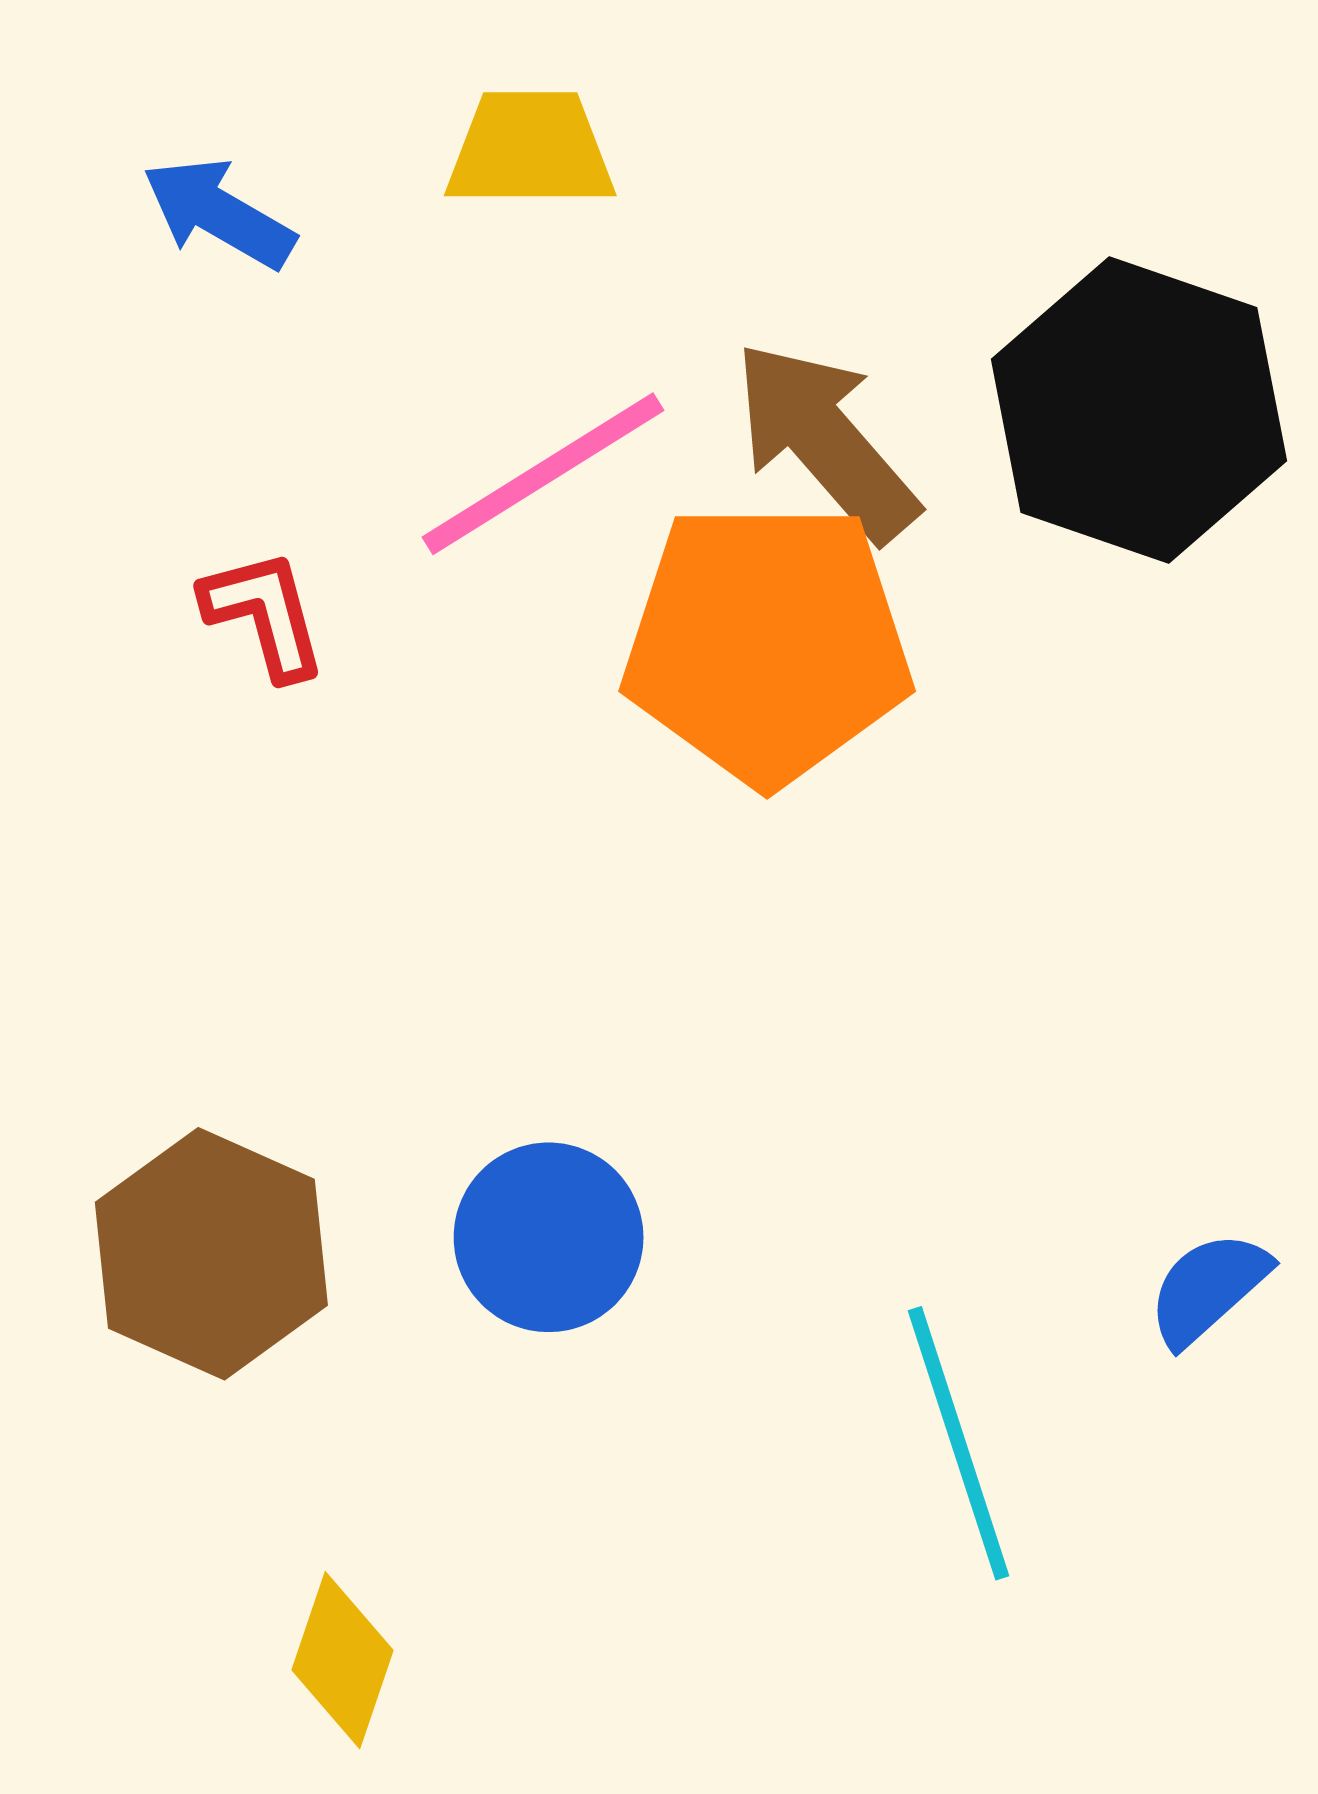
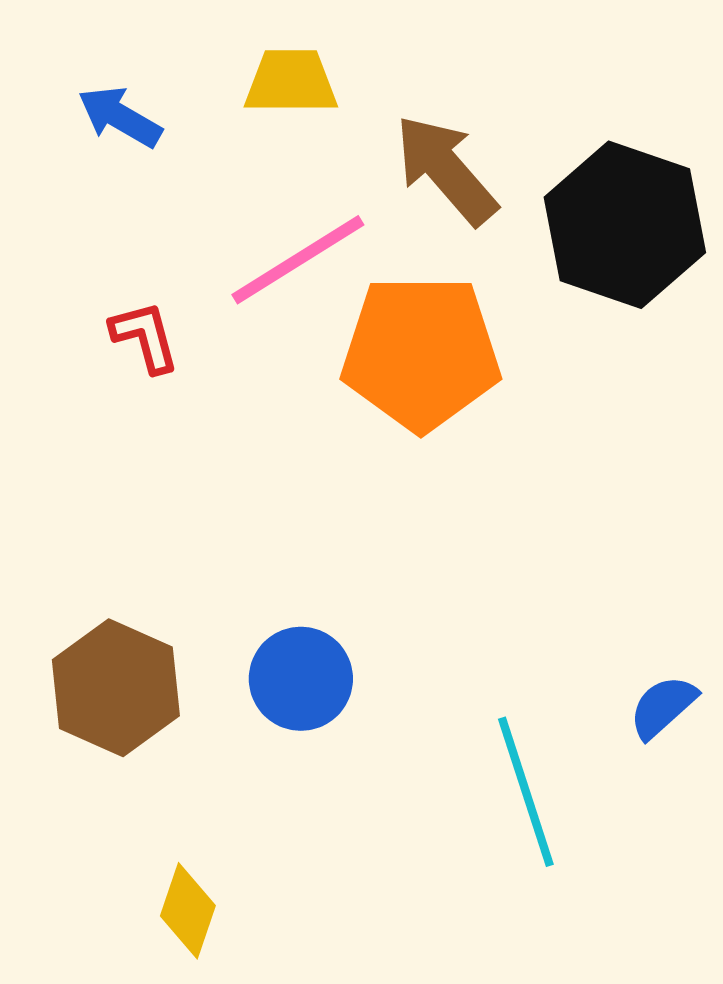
brown arrow: (826, 441) -> (446, 170), moved

